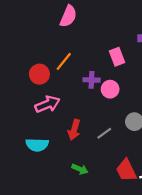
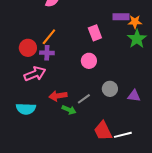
purple cross: (92, 80) -> (47, 53), moved
red arrow: (74, 130) -> (58, 96), turned 66
green arrow: (80, 169) -> (69, 110), moved

